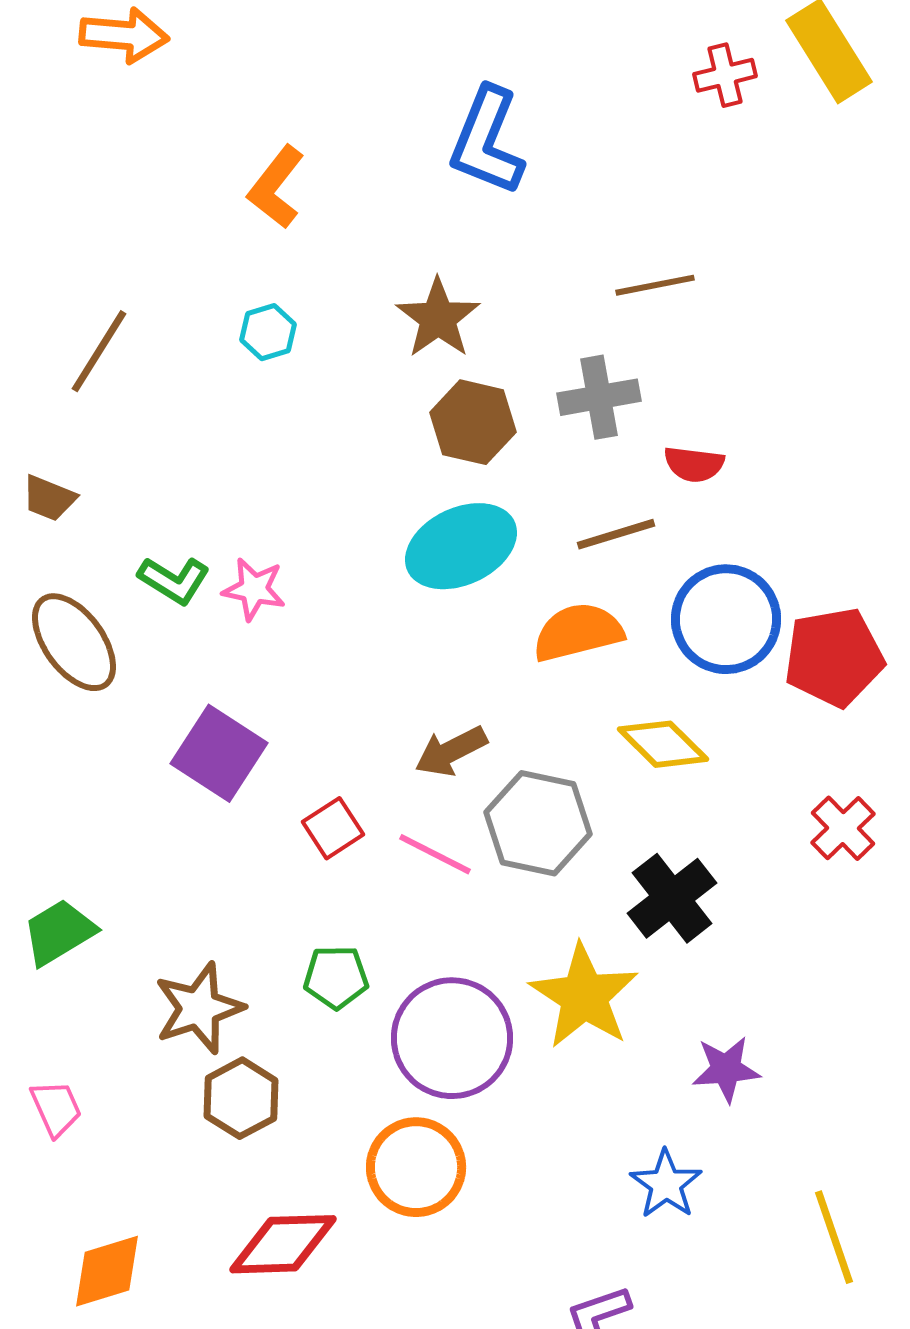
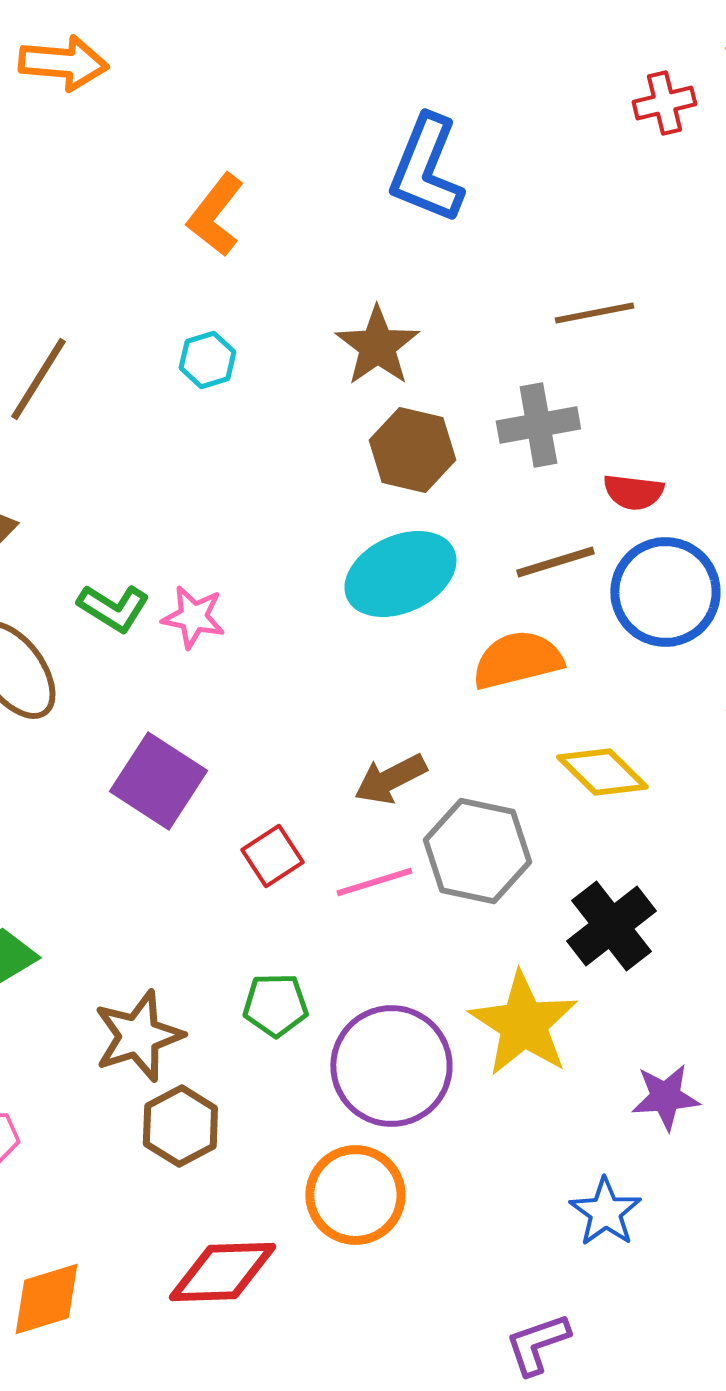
blue circle: (726, 619) -> (665, 592), moved
pink line: (435, 854) -> (374, 882), turned -44

